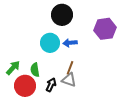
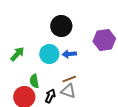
green arrow: (13, 68) -> (17, 54), moved
brown line: (70, 68) -> (69, 79), turned 48

